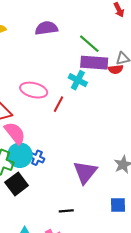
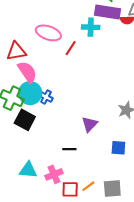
cyan cross: (78, 80) -> (91, 27), turned -30
purple triangle: (85, 172) -> (90, 124), moved, size x0.7
black square: (17, 184) -> (25, 120), turned -30

